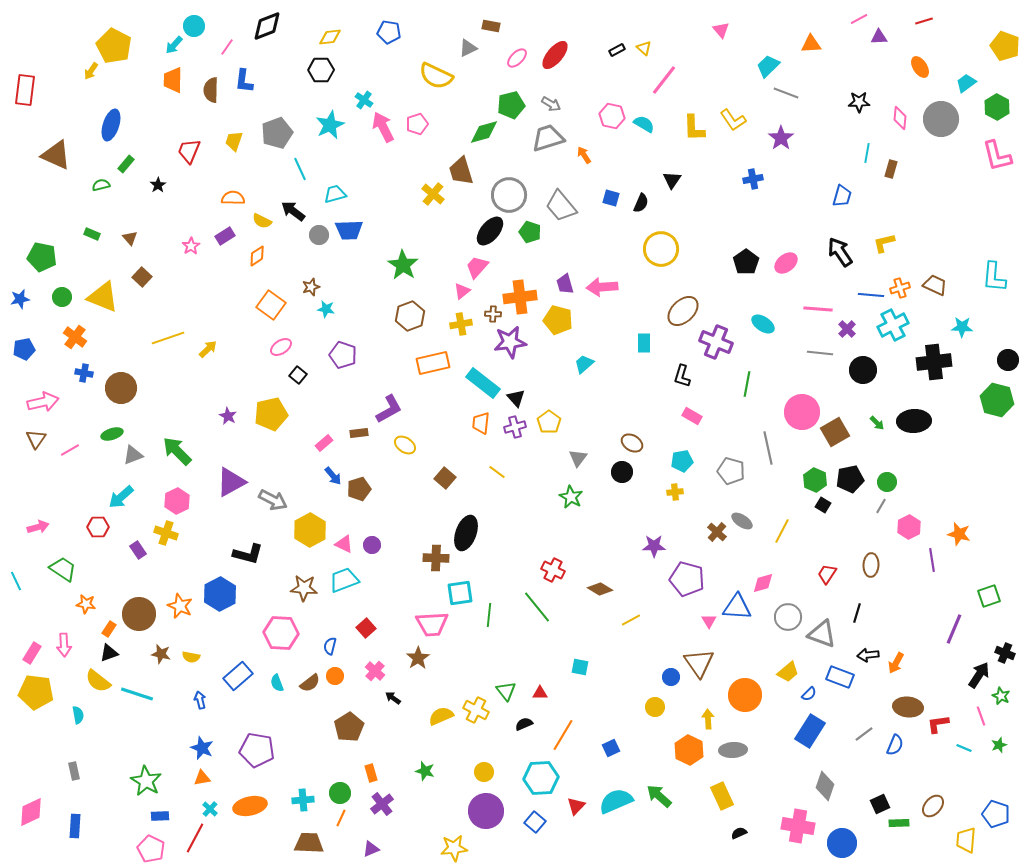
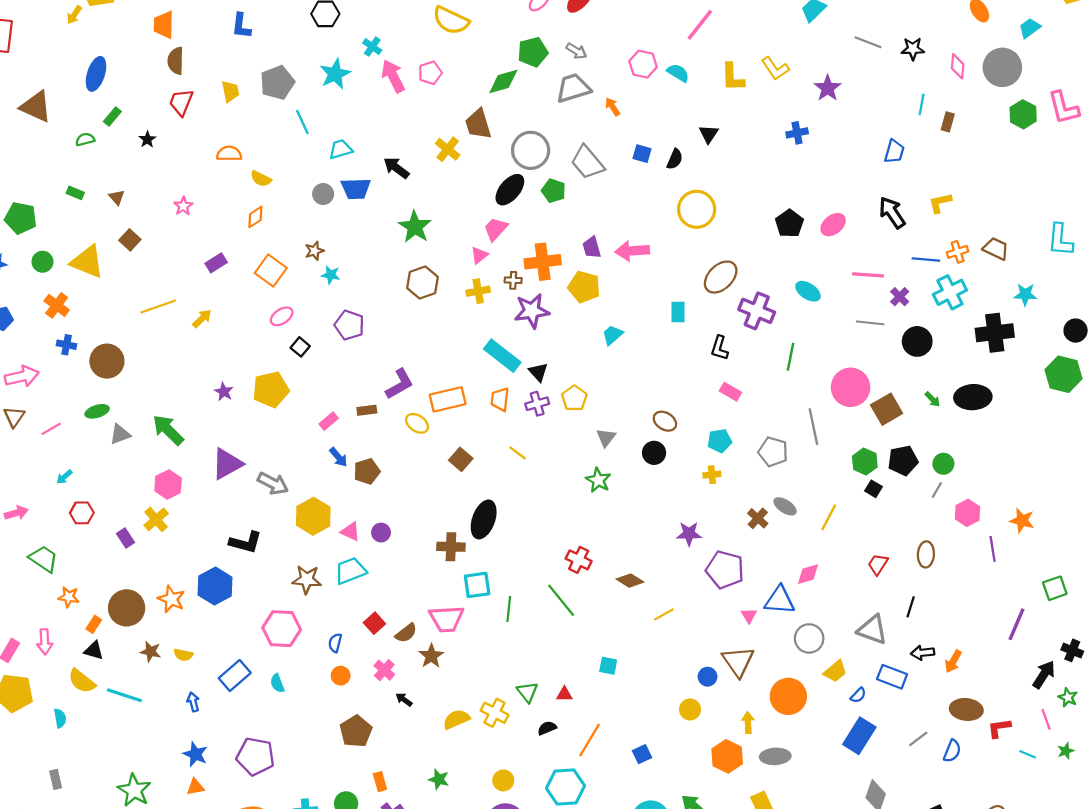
brown semicircle: (211, 90) -> (176, 61), moved
gray line: (786, 93) -> (868, 42), moved
green hexagon: (997, 107) -> (1023, 114), moved
yellow trapezoid: (234, 141) -> (230, 91), turned 150
black arrow: (293, 211) -> (396, 168), moved
purple rectangle: (225, 236) -> (216, 263), moved
orange rectangle: (433, 363) -> (448, 399), moved
cyan arrow: (121, 497) -> (64, 477), moved, size x0.6
yellow cross: (166, 533) -> (156, 519), turned 30
gray circle: (788, 617) -> (809, 638), moved
black triangle: (109, 653) -> (94, 650), turned 36
brown semicircle: (310, 683) -> (406, 633), moved

